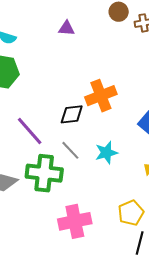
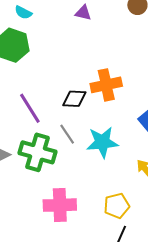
cyan star: (106, 153) -> (102, 142), size x1.4

